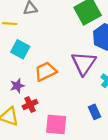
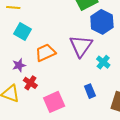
red cross: (30, 104) -> (30, 83), turned -32
pink square: (56, 124) -> (54, 102), turned -30

